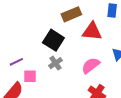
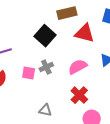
gray cross: (55, 63) -> (46, 67), moved
pink square: (30, 76) -> (29, 73), moved

